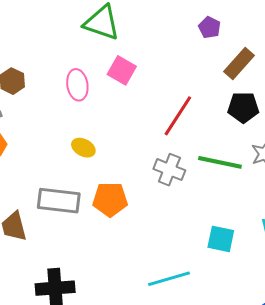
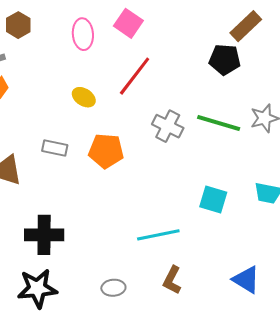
black pentagon: (243, 107) -> (225, 60), moved
red line: (178, 116) -> (135, 76), moved
gray rectangle: (59, 201) -> (55, 148), size x0.6

